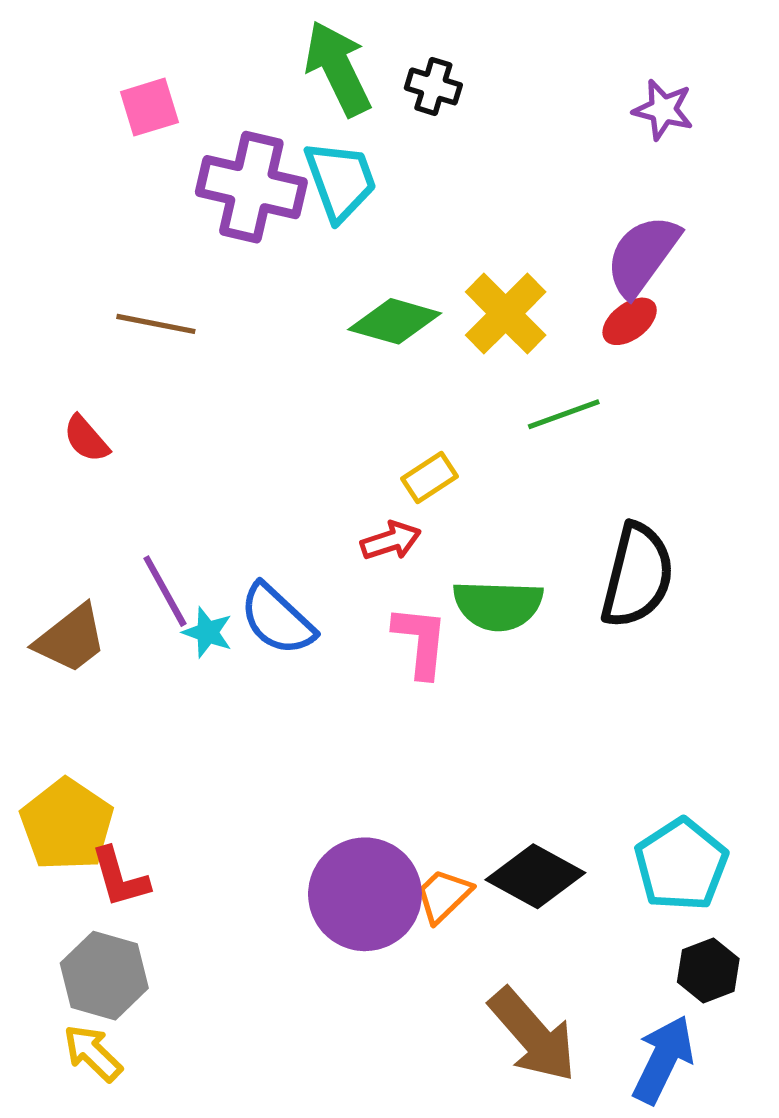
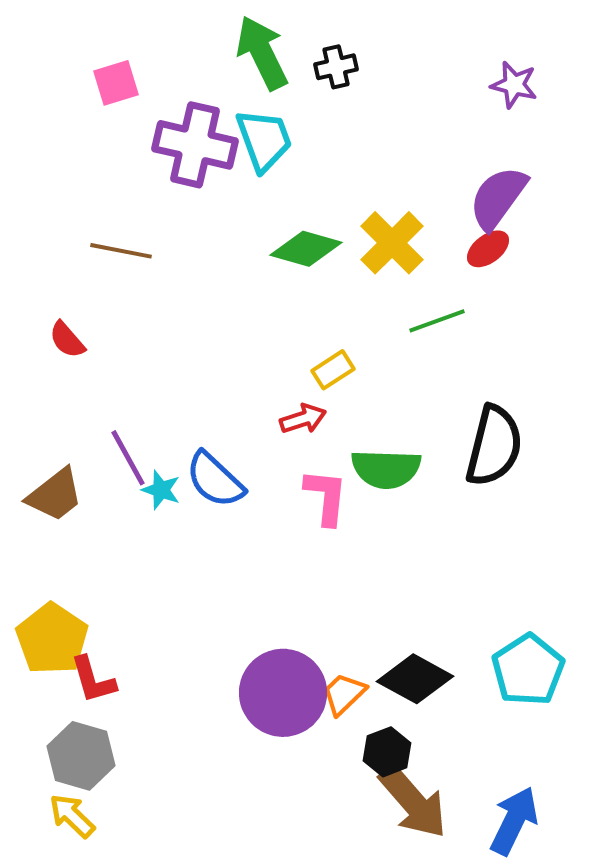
black cross: (433, 86) -> (336, 67), turned -30
black hexagon: (708, 970) -> (387, 752), moved

